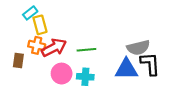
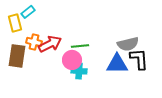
yellow rectangle: (40, 25) -> (15, 23), moved
brown rectangle: (18, 61) -> (17, 56), size x1.6
pink circle: (62, 74) -> (72, 60), moved

